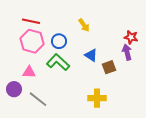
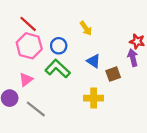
red line: (31, 21) -> (28, 24), turned 30
pink triangle: (29, 72) -> (26, 80), turned -40
yellow cross: (97, 98) -> (94, 98), moved

